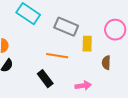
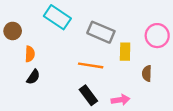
black rectangle: (45, 79) -> (88, 95), moved

